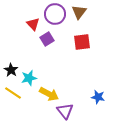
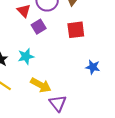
cyan star: (29, 78) -> (26, 56), moved
blue star: (98, 97) -> (93, 67), moved

